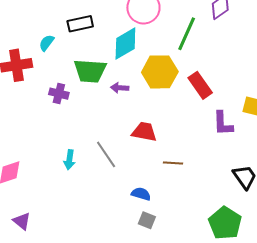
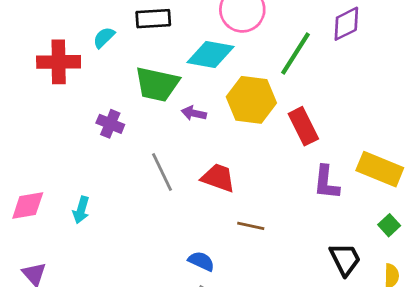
cyan diamond: (125, 44) -> (211, 54), turned 32
purple cross: (59, 94) -> (110, 124), moved
gray line: (106, 154) -> (162, 172), moved
cyan arrow: (69, 160) -> (81, 210), moved

